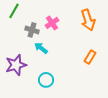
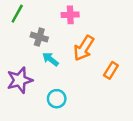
orange arrow: (88, 20) -> (84, 48), moved, turned 50
pink cross: (52, 23) -> (70, 15), moved, turned 32

